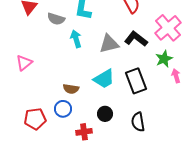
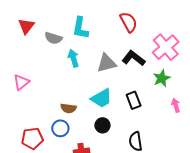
pink arrow: (176, 76) -> (176, 105), moved
black rectangle: (136, 81) -> (134, 100), size x0.7
black circle: (105, 114) -> (102, 125), moved

